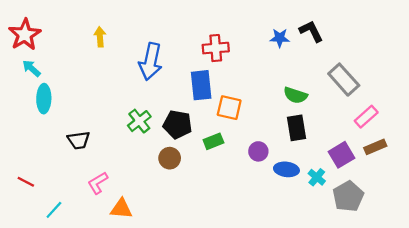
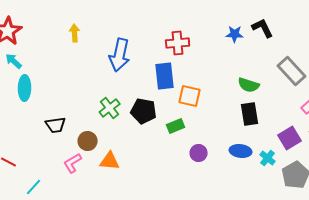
purple circle: (258, 151) -> (199, 153), moved
brown circle: (170, 158) -> (88, 141), moved
orange triangle: (121, 209) -> (110, 161), moved

